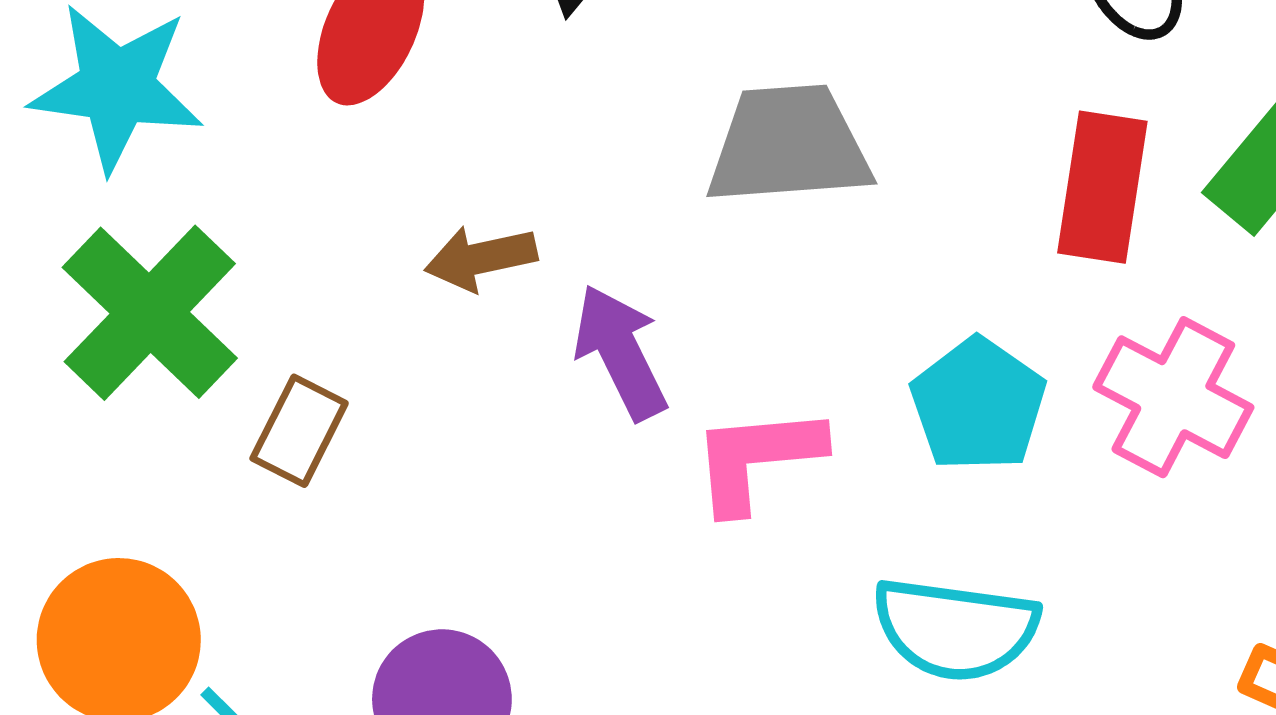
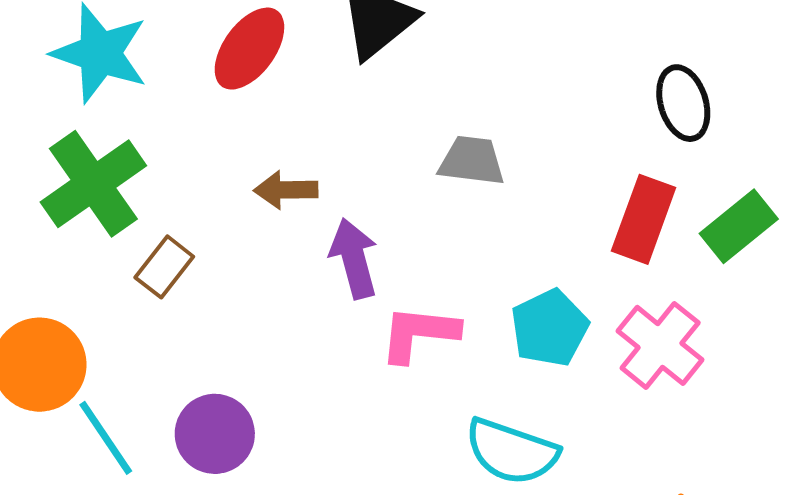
gray trapezoid: (789, 145) -> (472, 161), size x0.7

